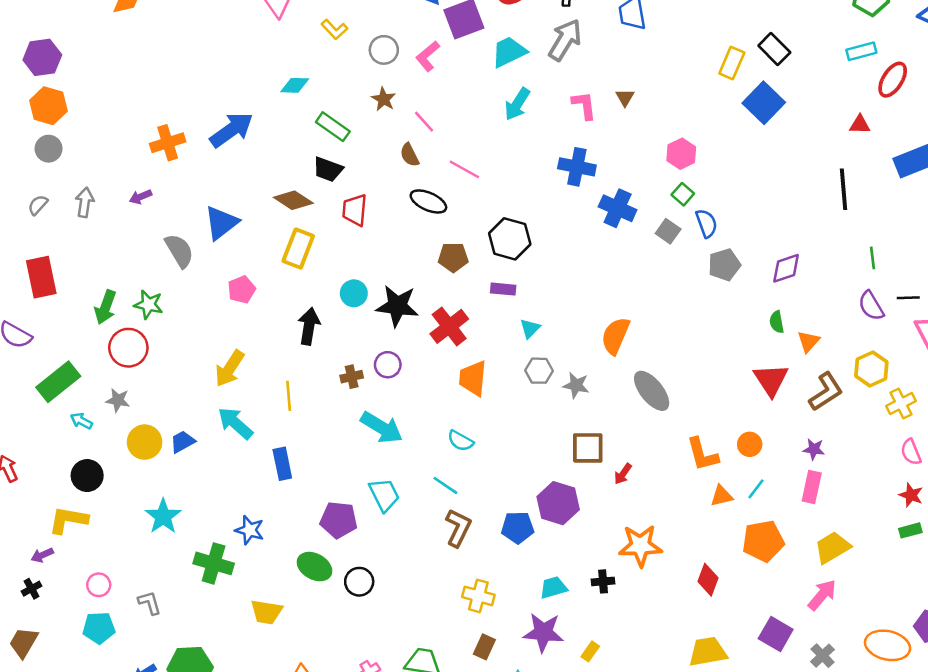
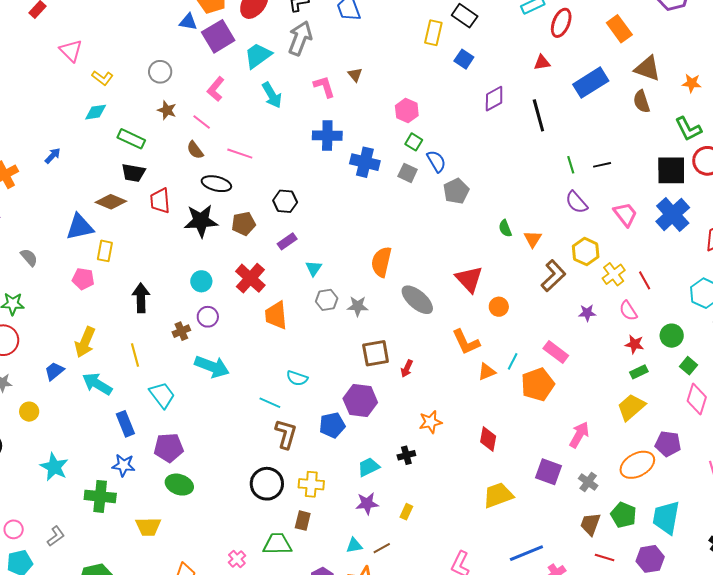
yellow L-shape: (334, 29) -> (102, 78), moved
pink L-shape: (428, 56) -> (216, 89), moved
blue square: (764, 103) -> (464, 59), size x0.6
cyan arrow: (517, 104) -> (272, 95), turned -52
blue arrow: (232, 130) -> (53, 156), size x0.5
blue triangle: (221, 223) -> (80, 227), moved, turned 36
black hexagon: (510, 239) -> (285, 201), size x0.7
yellow rectangle: (298, 249) -> (105, 251), moved, size x0.7
gray semicircle: (179, 251) -> (29, 257), size x0.7
purple diamond: (786, 268) -> (494, 99), moved
purple rectangle: (503, 289) -> (287, 241), turned -30
pink pentagon: (242, 290) -> (83, 279), turned -30
cyan circle: (354, 293) -> (201, 281), moved
black line: (908, 298) -> (602, 165), moved
black star: (397, 306) -> (201, 221), moved
red triangle: (771, 380) -> (469, 279), moved
cyan semicircle: (461, 441) -> (297, 378), moved
yellow circle: (145, 442) -> (29, 412), size x0.7
blue trapezoid: (183, 442) -> (54, 371), moved
orange circle: (750, 444) -> (499, 307), moved
purple star: (814, 449) -> (587, 313), moved
blue rectangle: (282, 464) -> (125, 424), moved
pink rectangle: (812, 487) -> (556, 352), turned -55
cyan trapezoid: (384, 495) -> (162, 395), moved
purple pentagon: (339, 520) -> (169, 448), moved
orange pentagon: (763, 541) -> (538, 384), moved
orange star: (640, 546) -> (431, 422), size x0.7
yellow trapezoid: (832, 548) -> (631, 407), moved
black circle: (359, 582) -> (267, 484), moved, size x1.4
gray L-shape: (150, 603) -> (56, 536), turned 80
purple star: (543, 632) -> (367, 503), size x0.7
orange ellipse: (888, 645) -> (637, 465), turned -32
brown rectangle: (484, 647) -> (303, 521), moved

